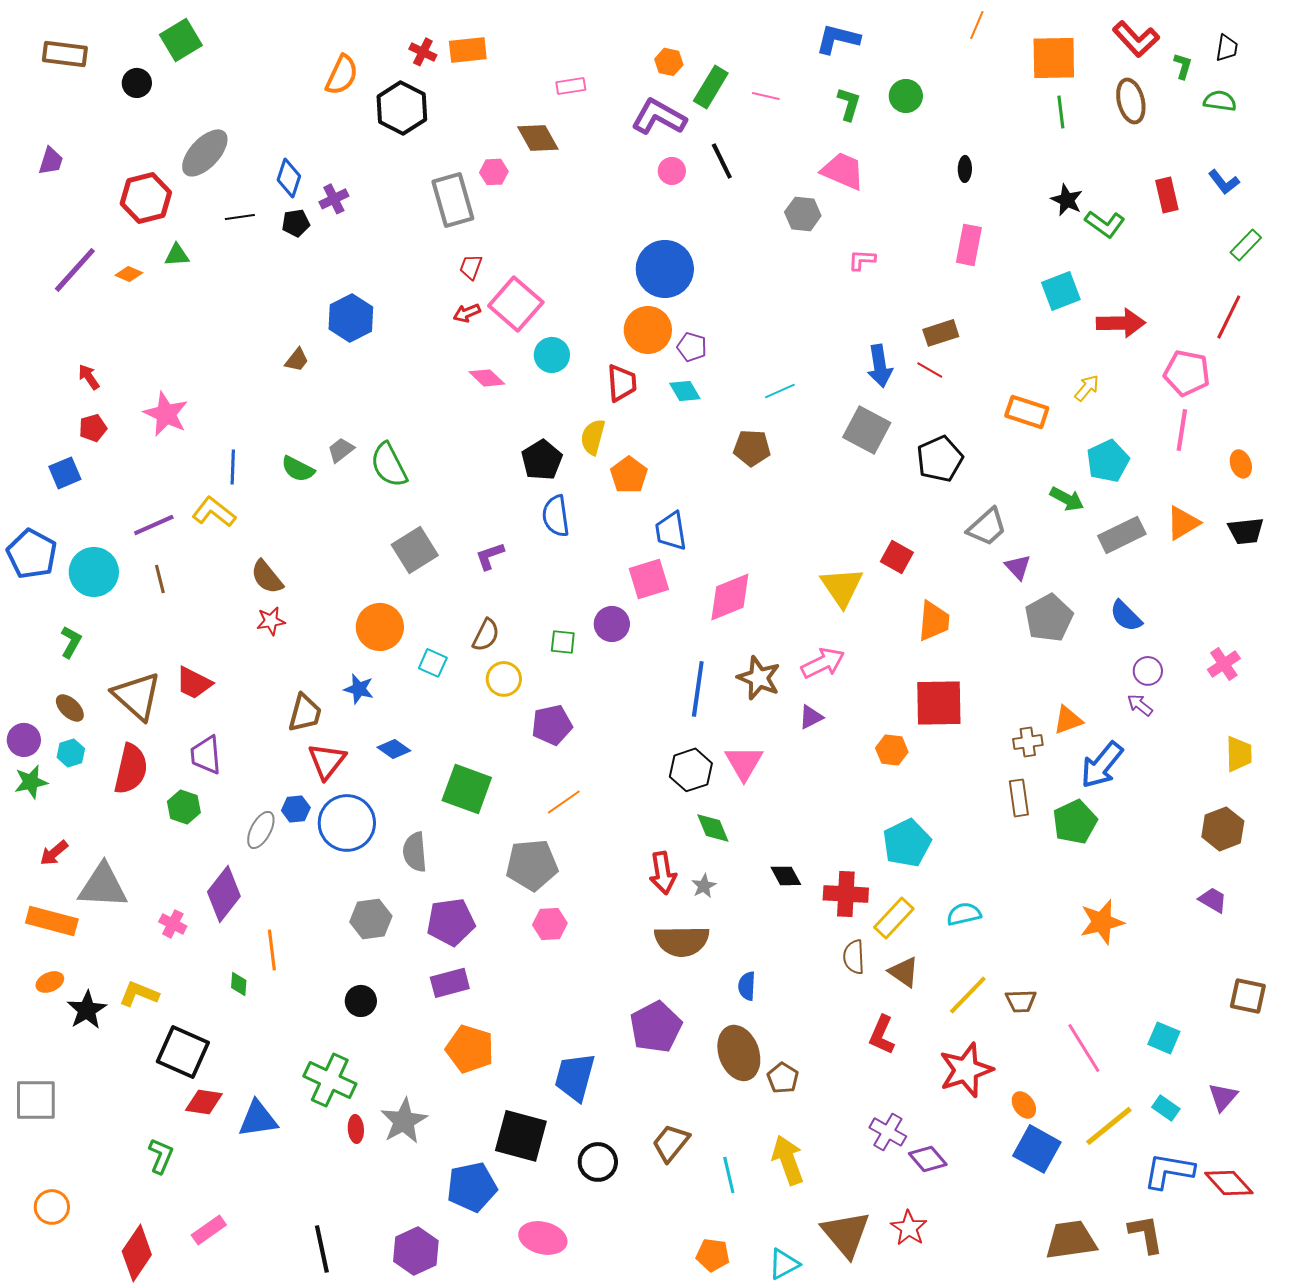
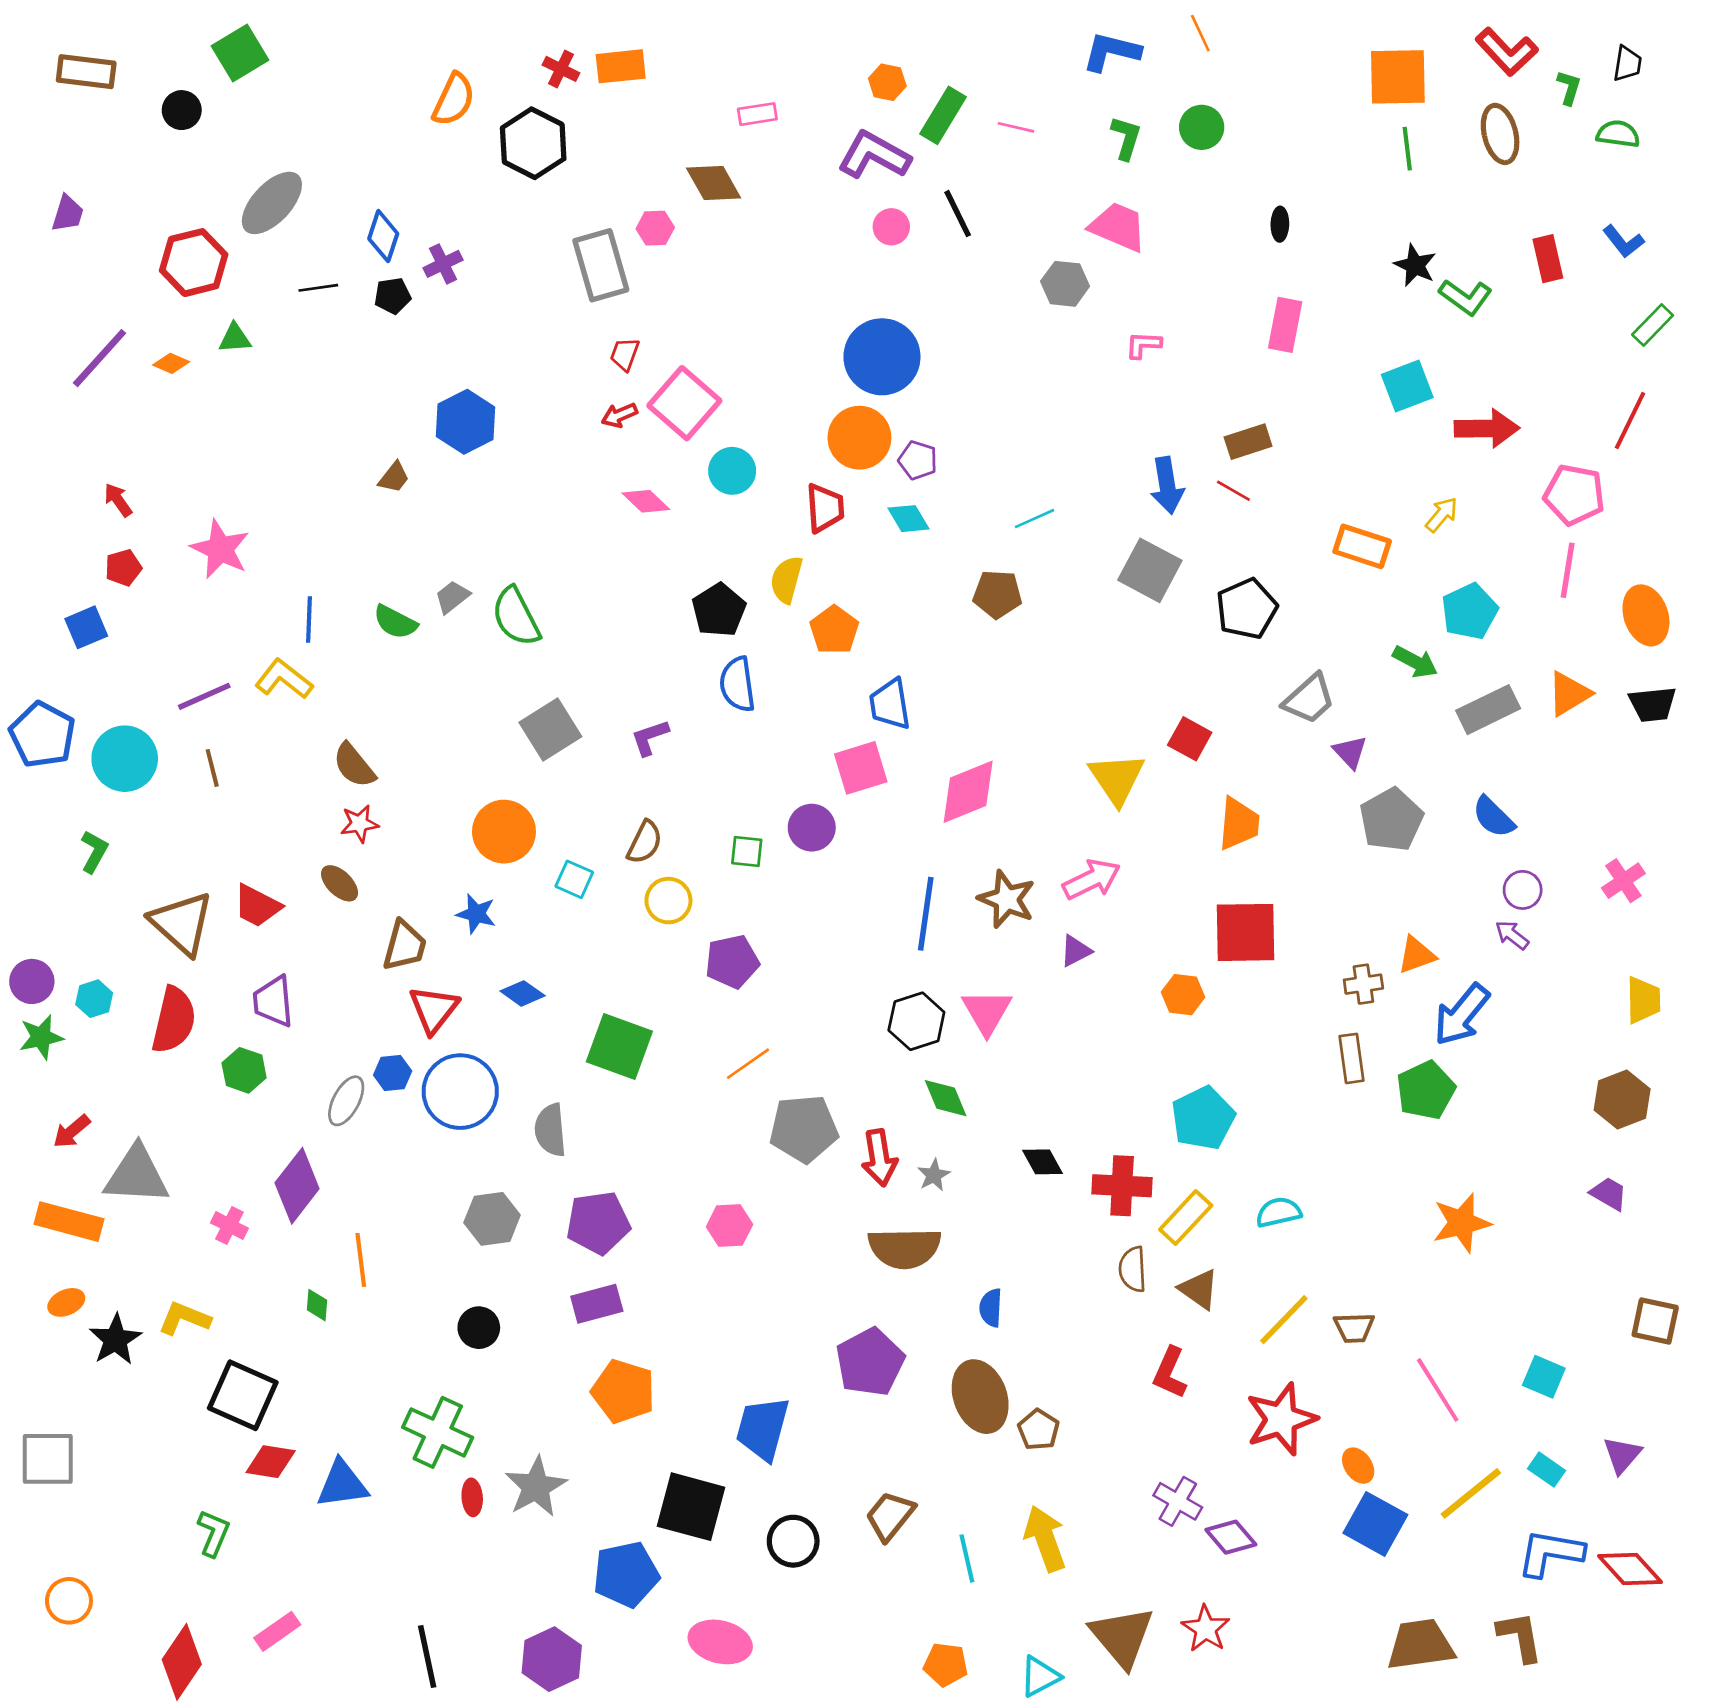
orange line: (977, 25) -> (1200, 33), moved, turned -48
orange ellipse: (1241, 464) -> (1646, 615), size x1.6
brown ellipse: (70, 708) -> (340, 883), moved
gray pentagon: (532, 865) -> (804, 1129), moved

